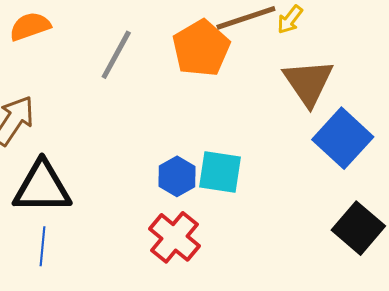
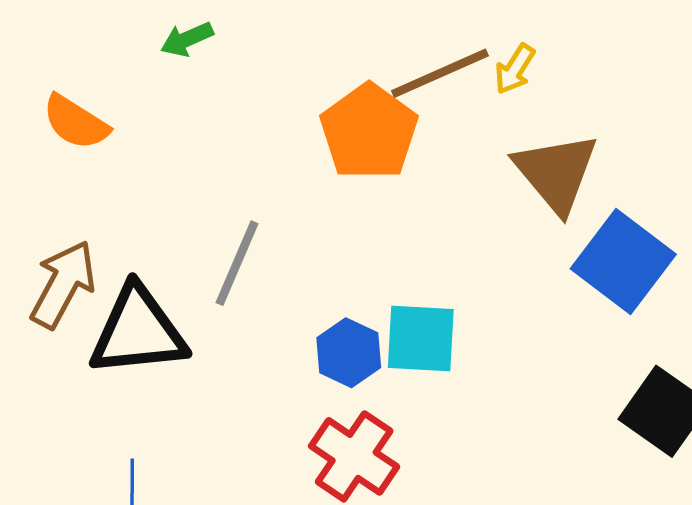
orange semicircle: (30, 26) -> (76, 122), turned -123
gray line: (116, 55) -> (237, 263), moved
black triangle: (42, 187) -> (138, 331), moved

